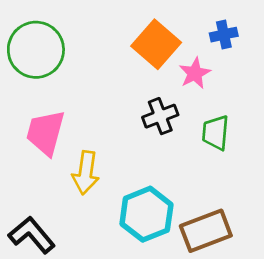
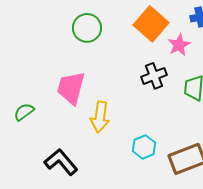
green circle: (36, 50) -> (87, 28), moved, size x0.7
cyan hexagon: (146, 214) -> (144, 147), size x0.6

